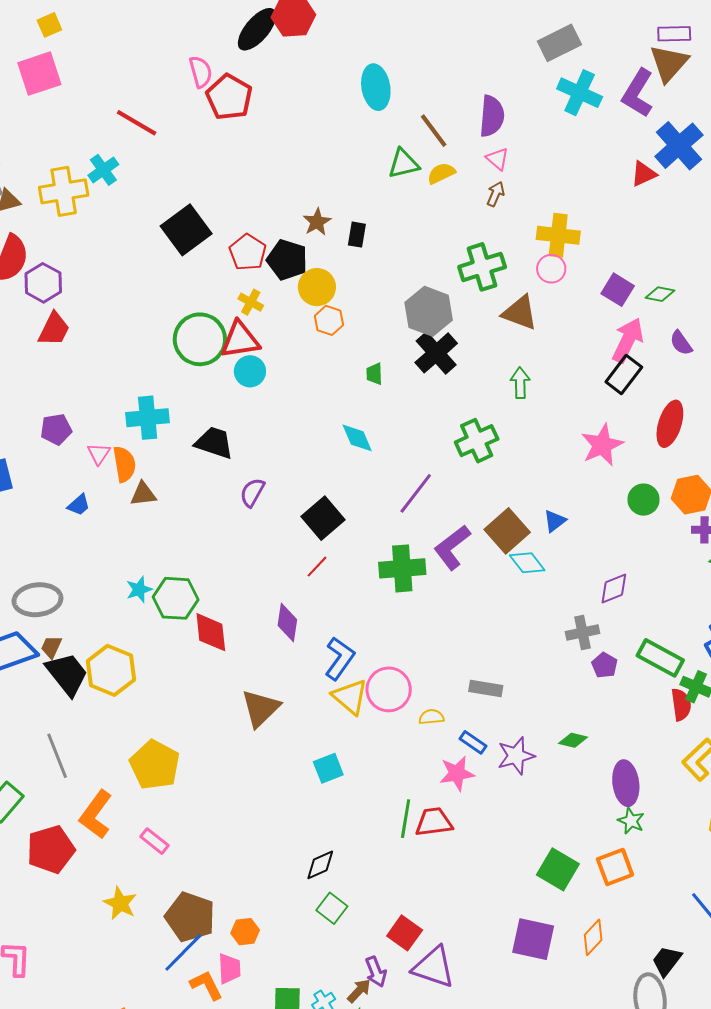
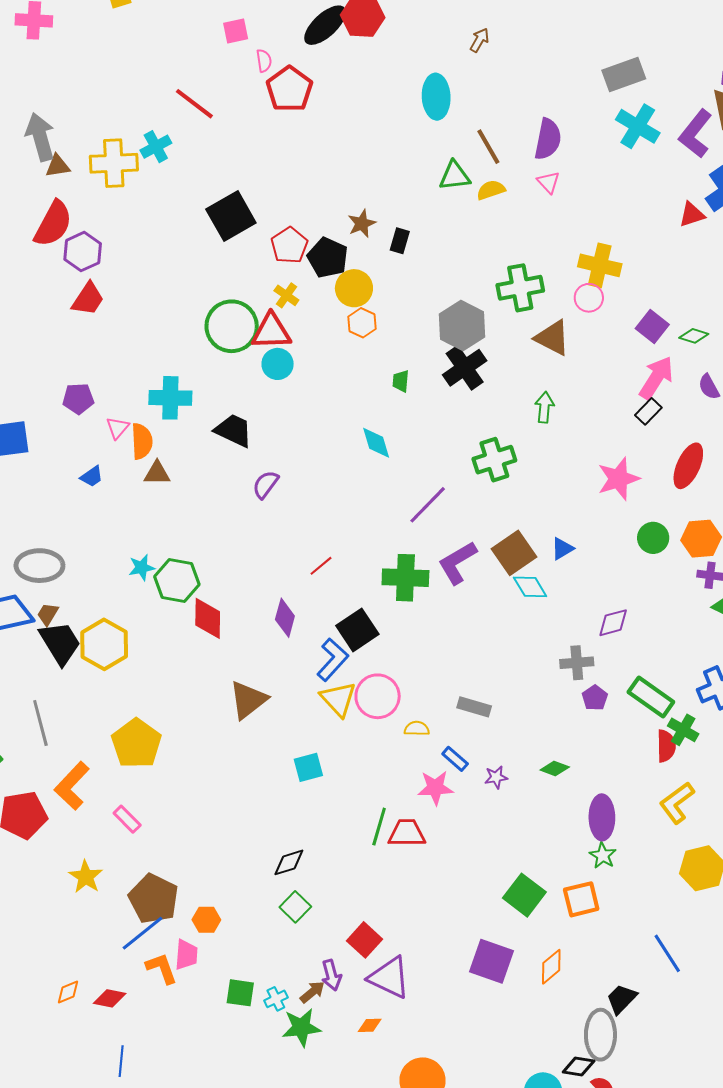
pink semicircle: (201, 72) -> (264, 61), size x0.7
pink square: (39, 74) -> (236, 31), moved, size x0.6
brown arrow: (496, 194) -> (479, 40), moved
black rectangle: (624, 374) -> (648, 411), size x0.7
black square: (323, 518) -> (357, 630), moved
purple star: (516, 756) -> (496, 777), size x0.6

